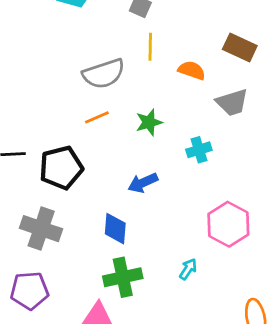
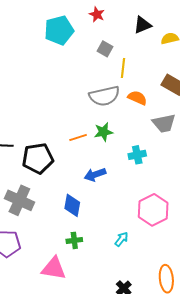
yellow line: (150, 47) -> (123, 68), moved
gray semicircle: (104, 74) -> (104, 96), moved
orange line: (97, 117) -> (78, 138), moved
green cross: (123, 277) -> (74, 240), size x0.6

